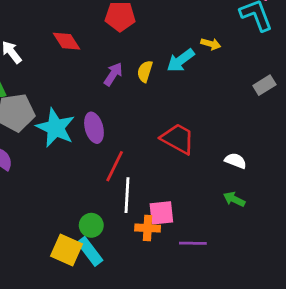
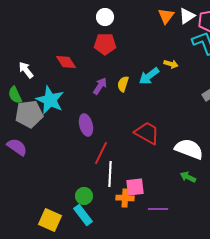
cyan star: (56, 128) -> (50, 100), moved
white semicircle: (236, 161) -> (189, 149), size x1.8
yellow square: (67, 250) -> (50, 220), moved

